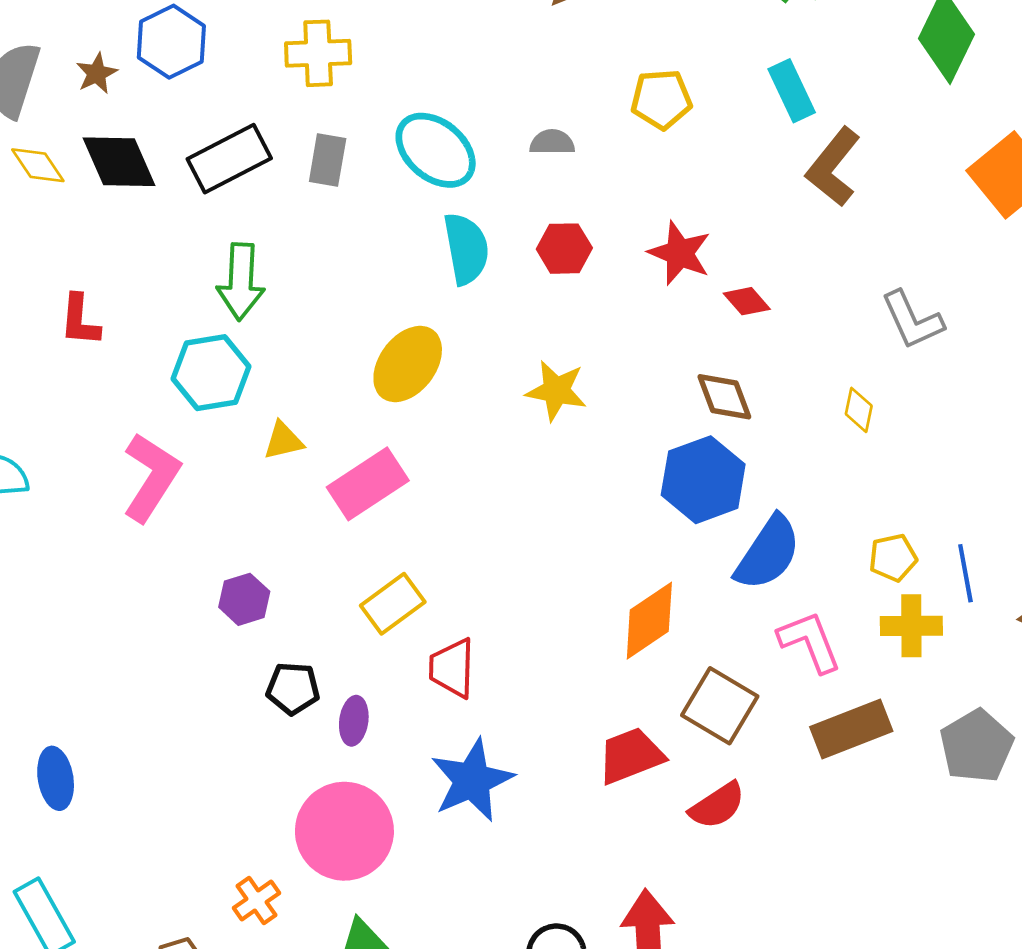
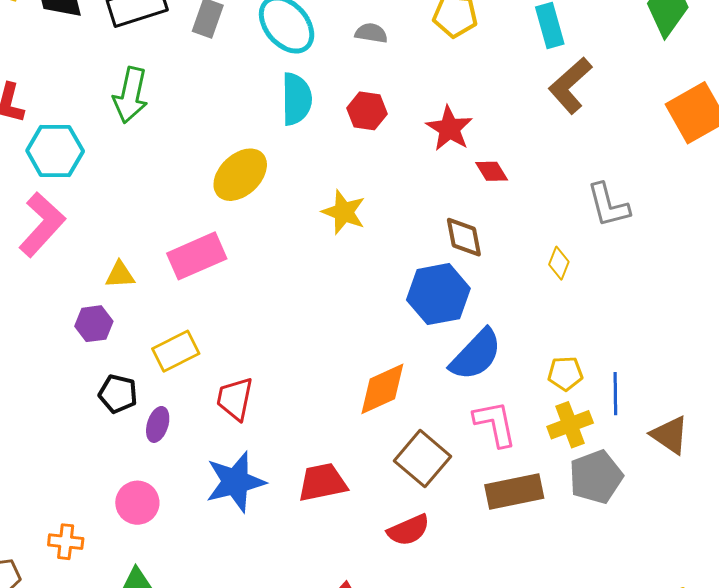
cyan hexagon: (211, 373) -> (55, 151), moved
yellow triangle: (283, 441) -> (120, 275), moved
yellow rectangle: (393, 604) -> (176, 351), moved
yellow cross: (911, 626) -> (570, 425), turned -30
gray pentagon: (977, 746) -> (596, 477), moved
red trapezoid: (631, 756) -> (322, 482), moved
pink circle: (344, 831) -> (137, 503), size x0.6
orange cross: (257, 901) -> (66, 542), turned 32

